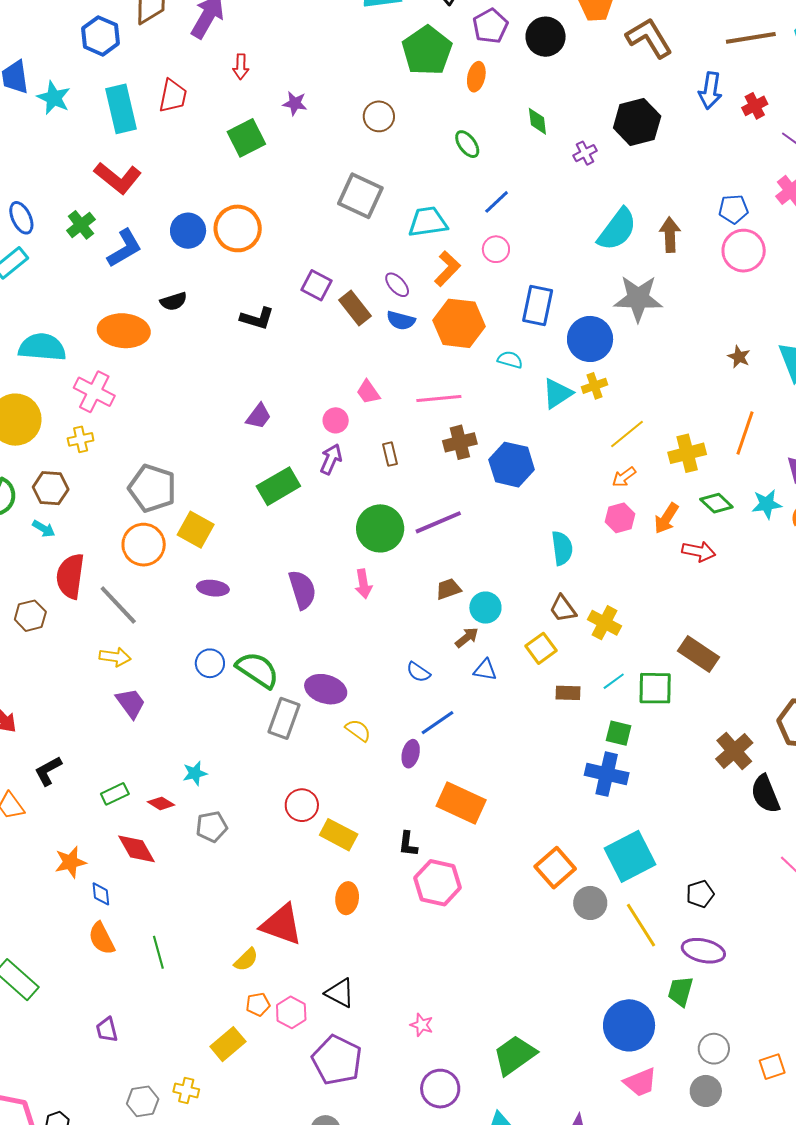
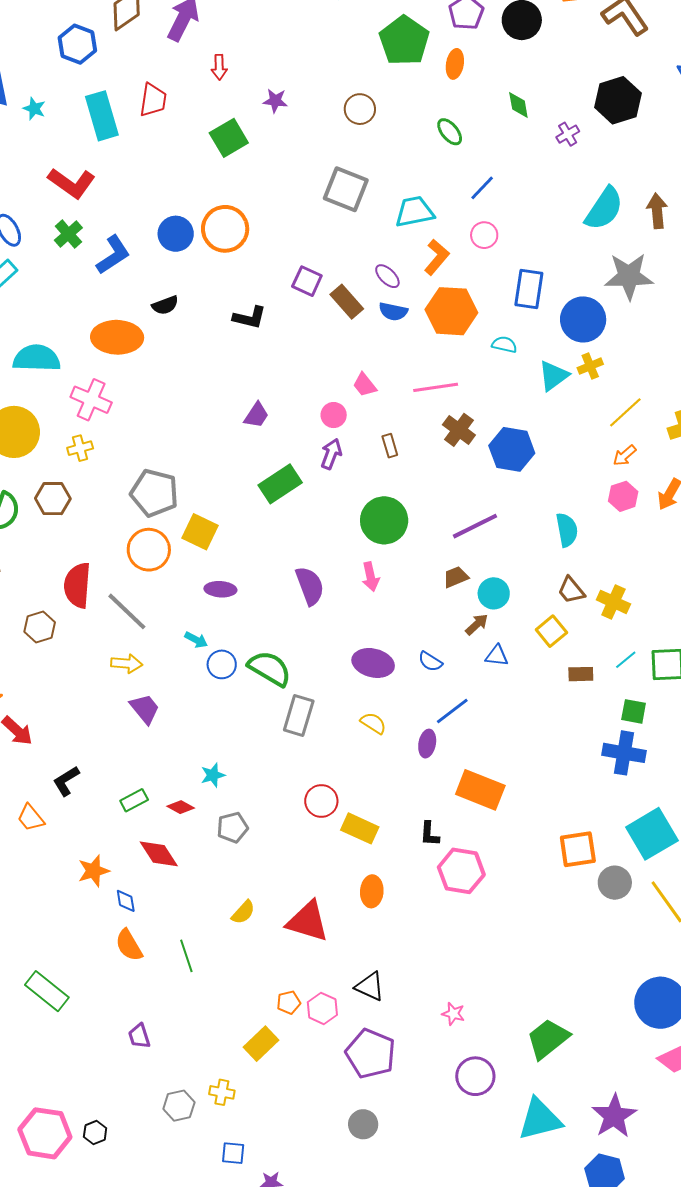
cyan star: (54, 98) -> (34, 109), size x0.7
red L-shape: (118, 178) -> (72, 183), moved
brown cross: (460, 442) -> (459, 430), turned -36
purple line: (438, 522) -> (475, 526), moved
cyan arrow: (44, 529) -> (196, 640), moved
purple ellipse: (326, 689) -> (373, 663), moved
orange square: (555, 868) -> (578, 849), turned 36
yellow semicircle: (246, 960) -> (243, 912), moved

